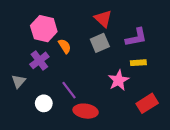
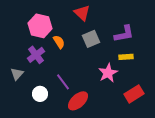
red triangle: (103, 19) -> (82, 13), moved
red ellipse: (86, 111) -> (78, 101), turned -50

